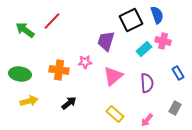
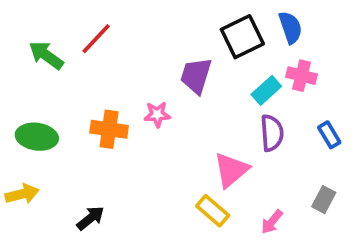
pink triangle: (113, 76) -> (231, 170), moved
purple semicircle: (147, 83) -> (272, 133), moved
yellow arrow: (29, 101) -> (22, 194), moved
black arrow: (69, 103) -> (91, 218), moved

